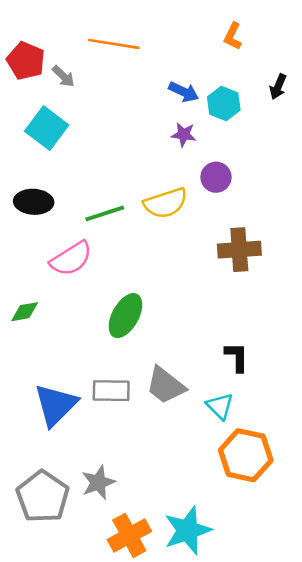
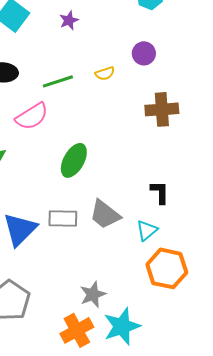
purple star: (184, 135) -> (69, 20), moved, turned -30
yellow semicircle: (166, 203) -> (105, 73), size x0.6
cyan triangle: (220, 406) -> (147, 230), turned 35
gray star: (98, 482) -> (93, 294), moved

